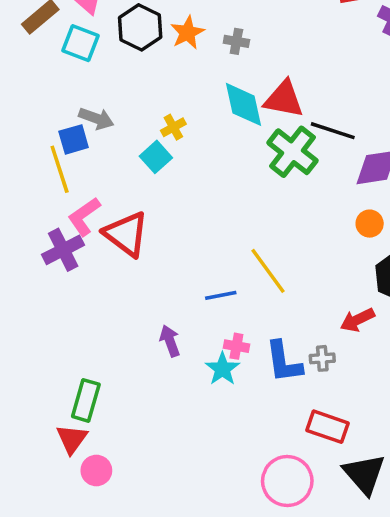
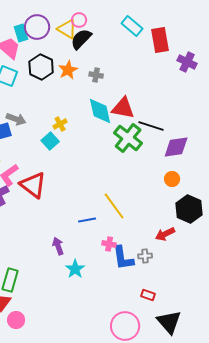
pink cross: (236, 346) -> (109, 244), moved
cyan star: (222, 369) -> (75, 269), moved
red rectangle: (328, 427) -> (148, 295), size x0.6

